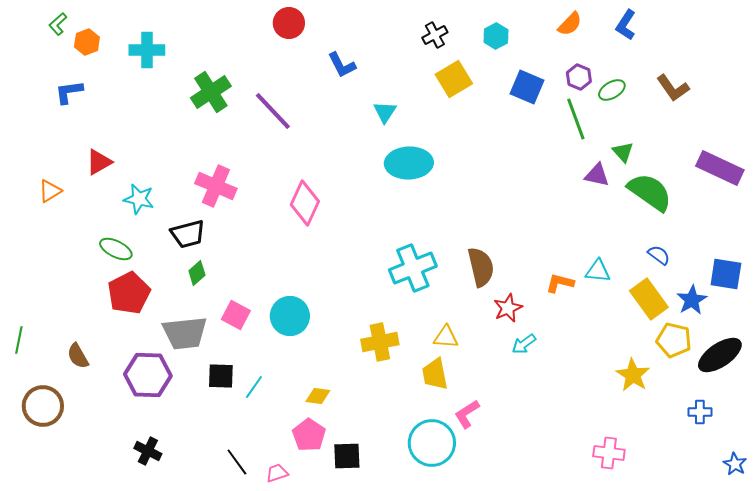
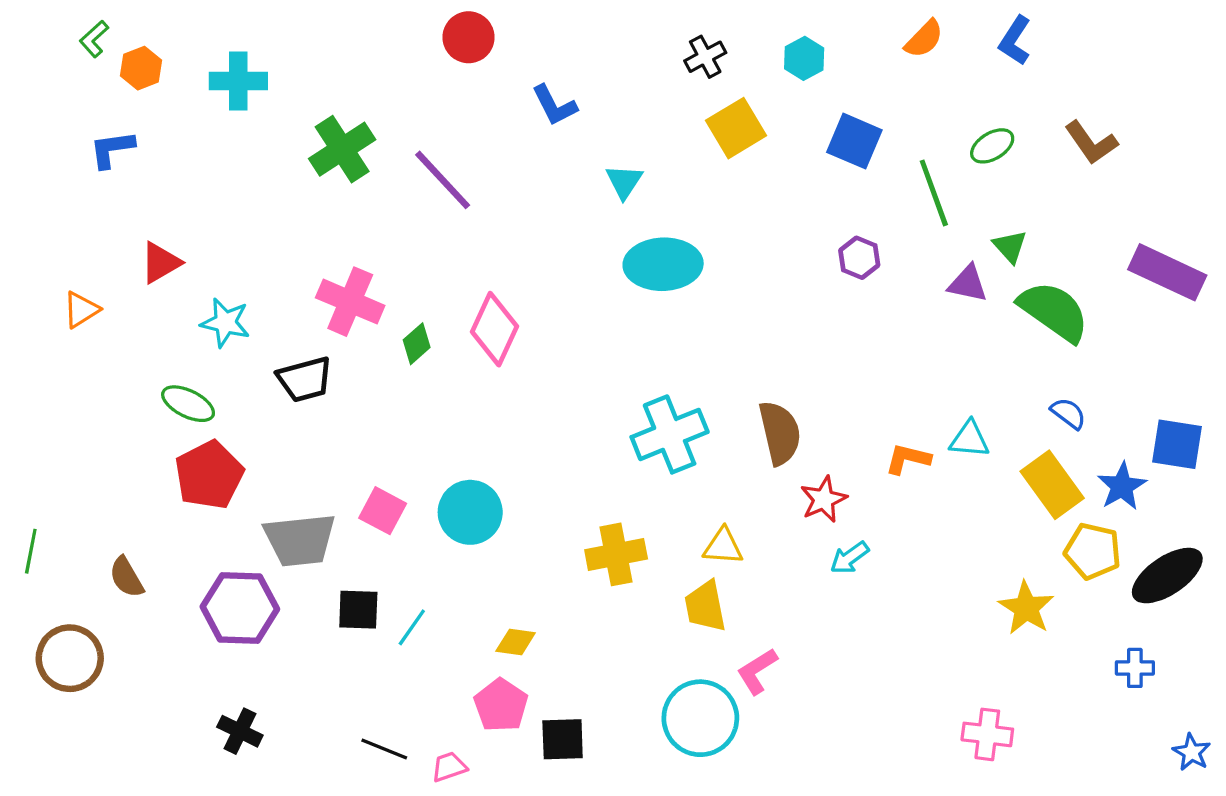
purple hexagon: (579, 77) -> (859, 258), moved
green diamond: (197, 273) -> (417, 344), moved
black line: (237, 462) -> (384, 749), turned -32

